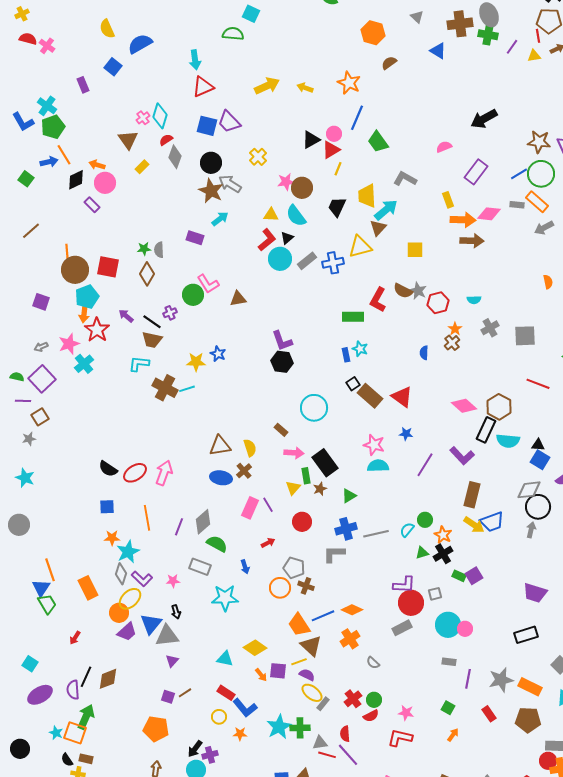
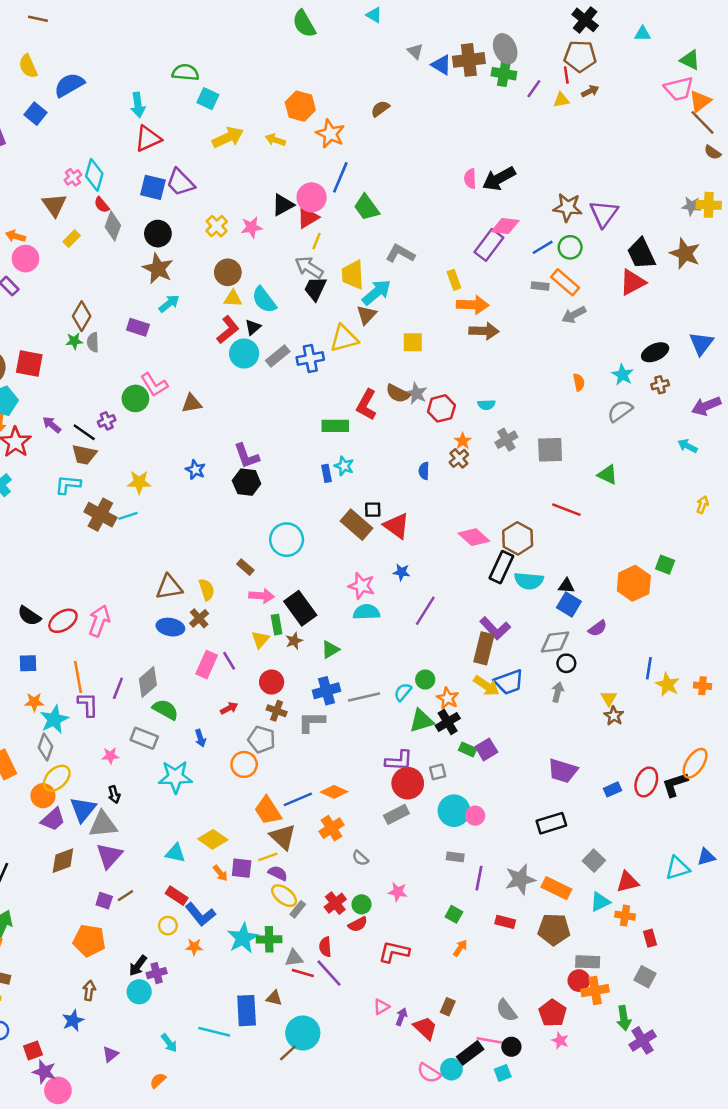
cyan square: (251, 14) -> (208, 99), moved
orange hexagon: (373, 33) -> (300, 106), moved
blue triangle: (438, 51) -> (441, 65), moved
pink circle: (334, 134) -> (312, 197), size x1.5
red semicircle: (166, 140) -> (102, 205), turned -96
pink semicircle: (444, 147) -> (470, 179), moved, turned -70
green circle: (541, 174) -> (570, 247), size x0.7
pink star: (286, 182) -> (252, 227), moved
gray arrow: (230, 184) -> (309, 267), moved
brown circle: (302, 188) -> (228, 272), moved
pink diamond: (489, 214) -> (505, 226), moved
brown diamond: (147, 274) -> (82, 316), moved
blue star: (218, 354) -> (195, 470), moved
black square: (353, 384) -> (373, 510), moved, turned 32
purple L-shape: (462, 456) -> (495, 628), moved
black circle: (538, 507) -> (566, 663), size x0.6
green triangle: (422, 553) -> (421, 721), size x1.5
purple L-shape: (142, 579) -> (88, 704), moved, turned -135
brown cross: (306, 586) -> (277, 711), moved
purple triangle: (172, 661) -> (109, 856), size x1.6
brown diamond: (108, 679) -> (63, 861), moved
pink star: (406, 713) -> (398, 892), moved
red rectangle: (489, 714) -> (505, 922), turned -42

